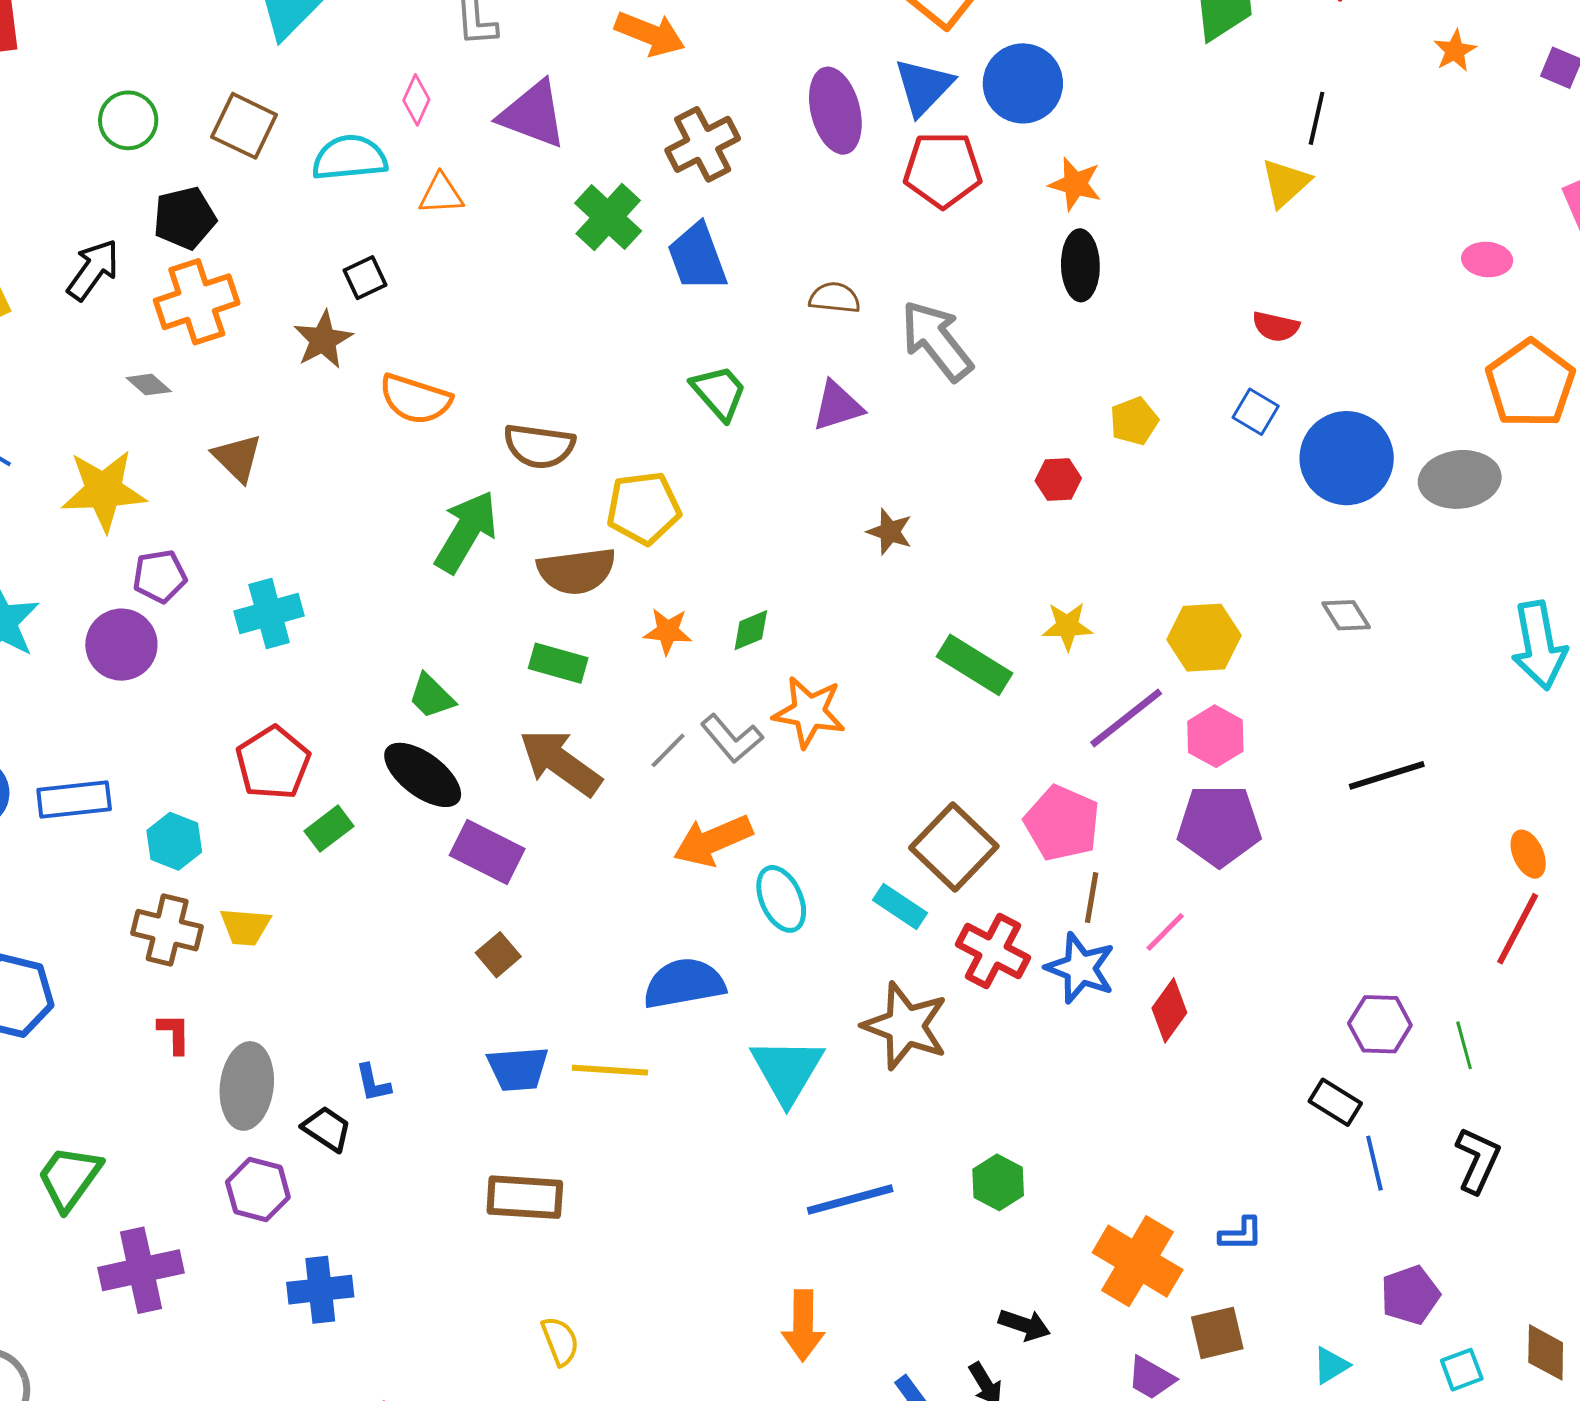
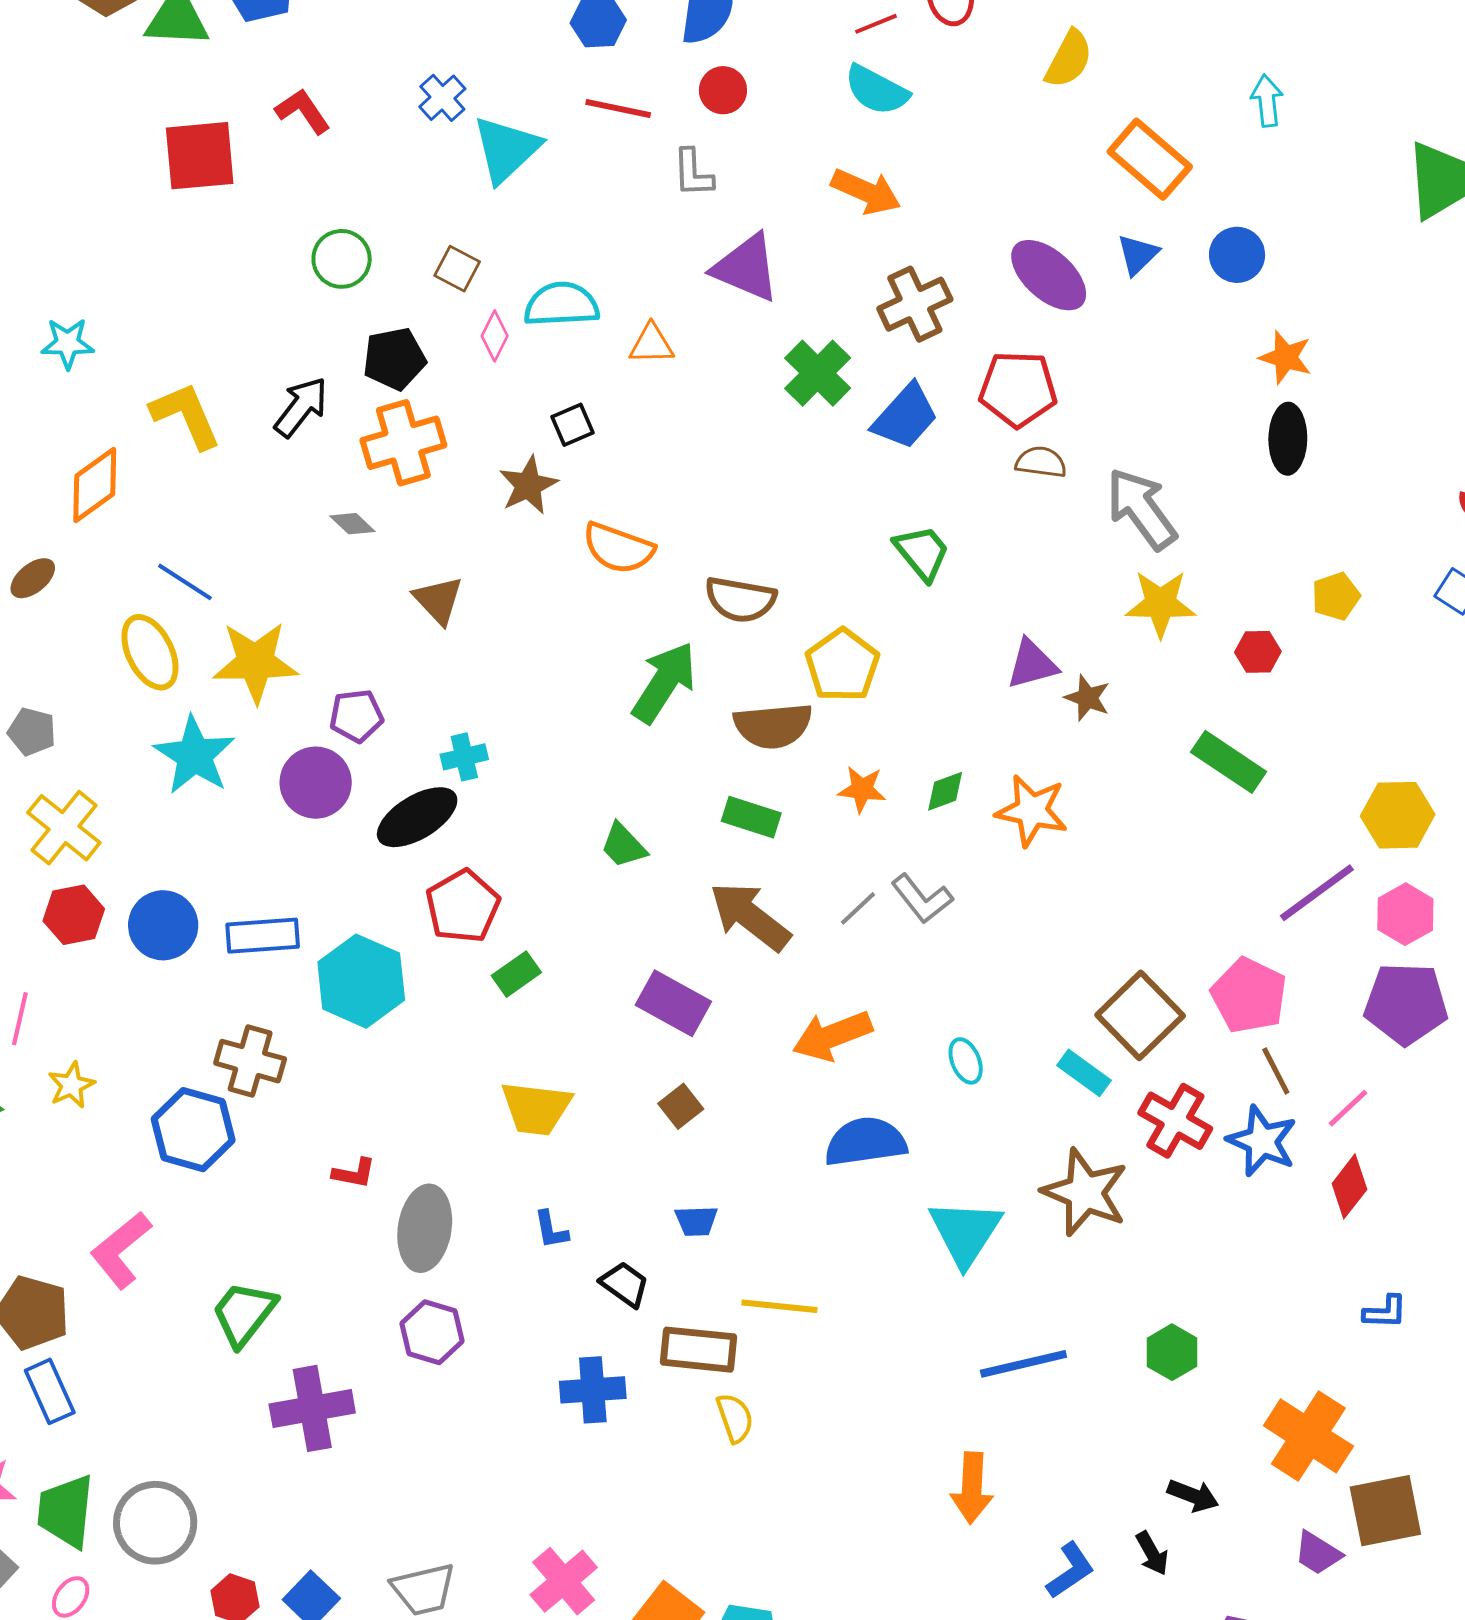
blue circle: (1023, 83) -> (1237, 255), size x0.7
blue triangle: (924, 87) -> (1138, 255), size x0.7
pink diamond: (416, 100) -> (495, 336), moved
purple ellipse: (835, 111) -> (1049, 275), turned -36
brown square: (244, 126) -> (457, 269), size x0.7
red pentagon: (943, 170) -> (1018, 389), moved
blue trapezoid: (697, 257) -> (905, 417), turned -120
purple triangle: (837, 406) -> (1032, 664), moved
yellow star: (104, 491) -> (255, 662), moved
yellow pentagon: (643, 508) -> (842, 665), turned -30
cyan cross: (269, 613) -> (464, 757), size x0.7
yellow star: (1067, 626) -> (1161, 604), moved, size x1.4
green rectangle: (974, 665) -> (1229, 762), moved
orange star: (809, 712) -> (1032, 811), moved
black ellipse: (423, 775) -> (417, 817), moved, turned -70
cyan hexagon: (174, 841) -> (361, 981), size x1.6
orange arrow: (713, 841) -> (832, 1036), moved
brown line: (1092, 898) -> (1276, 1071), turned -39
cyan ellipse: (781, 899) -> (966, 1061), size x0.7
yellow trapezoid: (245, 927) -> (536, 1108), moved, size x1.4
brown cross: (167, 930) -> (250, 1061), moved
red L-shape: (174, 1033) -> (354, 1173), turned 99
blue trapezoid: (518, 1069) -> (696, 1221), size x0.7
yellow line: (610, 1070) -> (779, 1306), moved
black trapezoid: (327, 1129) -> (625, 1284), moved
blue L-shape: (1241, 1234) -> (1385, 1312), moved
blue cross: (320, 1290) -> (593, 1390), moved
brown square: (1217, 1333) -> (1385, 1511), size x1.4
yellow semicircle: (560, 1341) -> (735, 1418), moved

